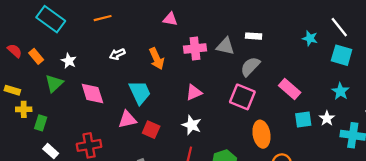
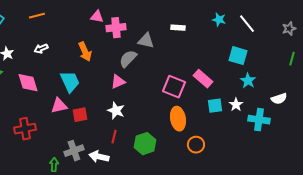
white rectangle: (254, 36) -> (178, 28), moved
cyan star: (310, 38) -> (219, 20), moved
pink cross: (195, 48) -> (116, 28), moved
white arrow: (117, 54) -> (41, 49), moved
cyan square: (342, 55) -> (238, 56), moved
gray semicircle: (250, 67) -> (128, 59), moved
pink square: (242, 97) -> (174, 87), moved
red square: (151, 130) -> (80, 115), turned -35

